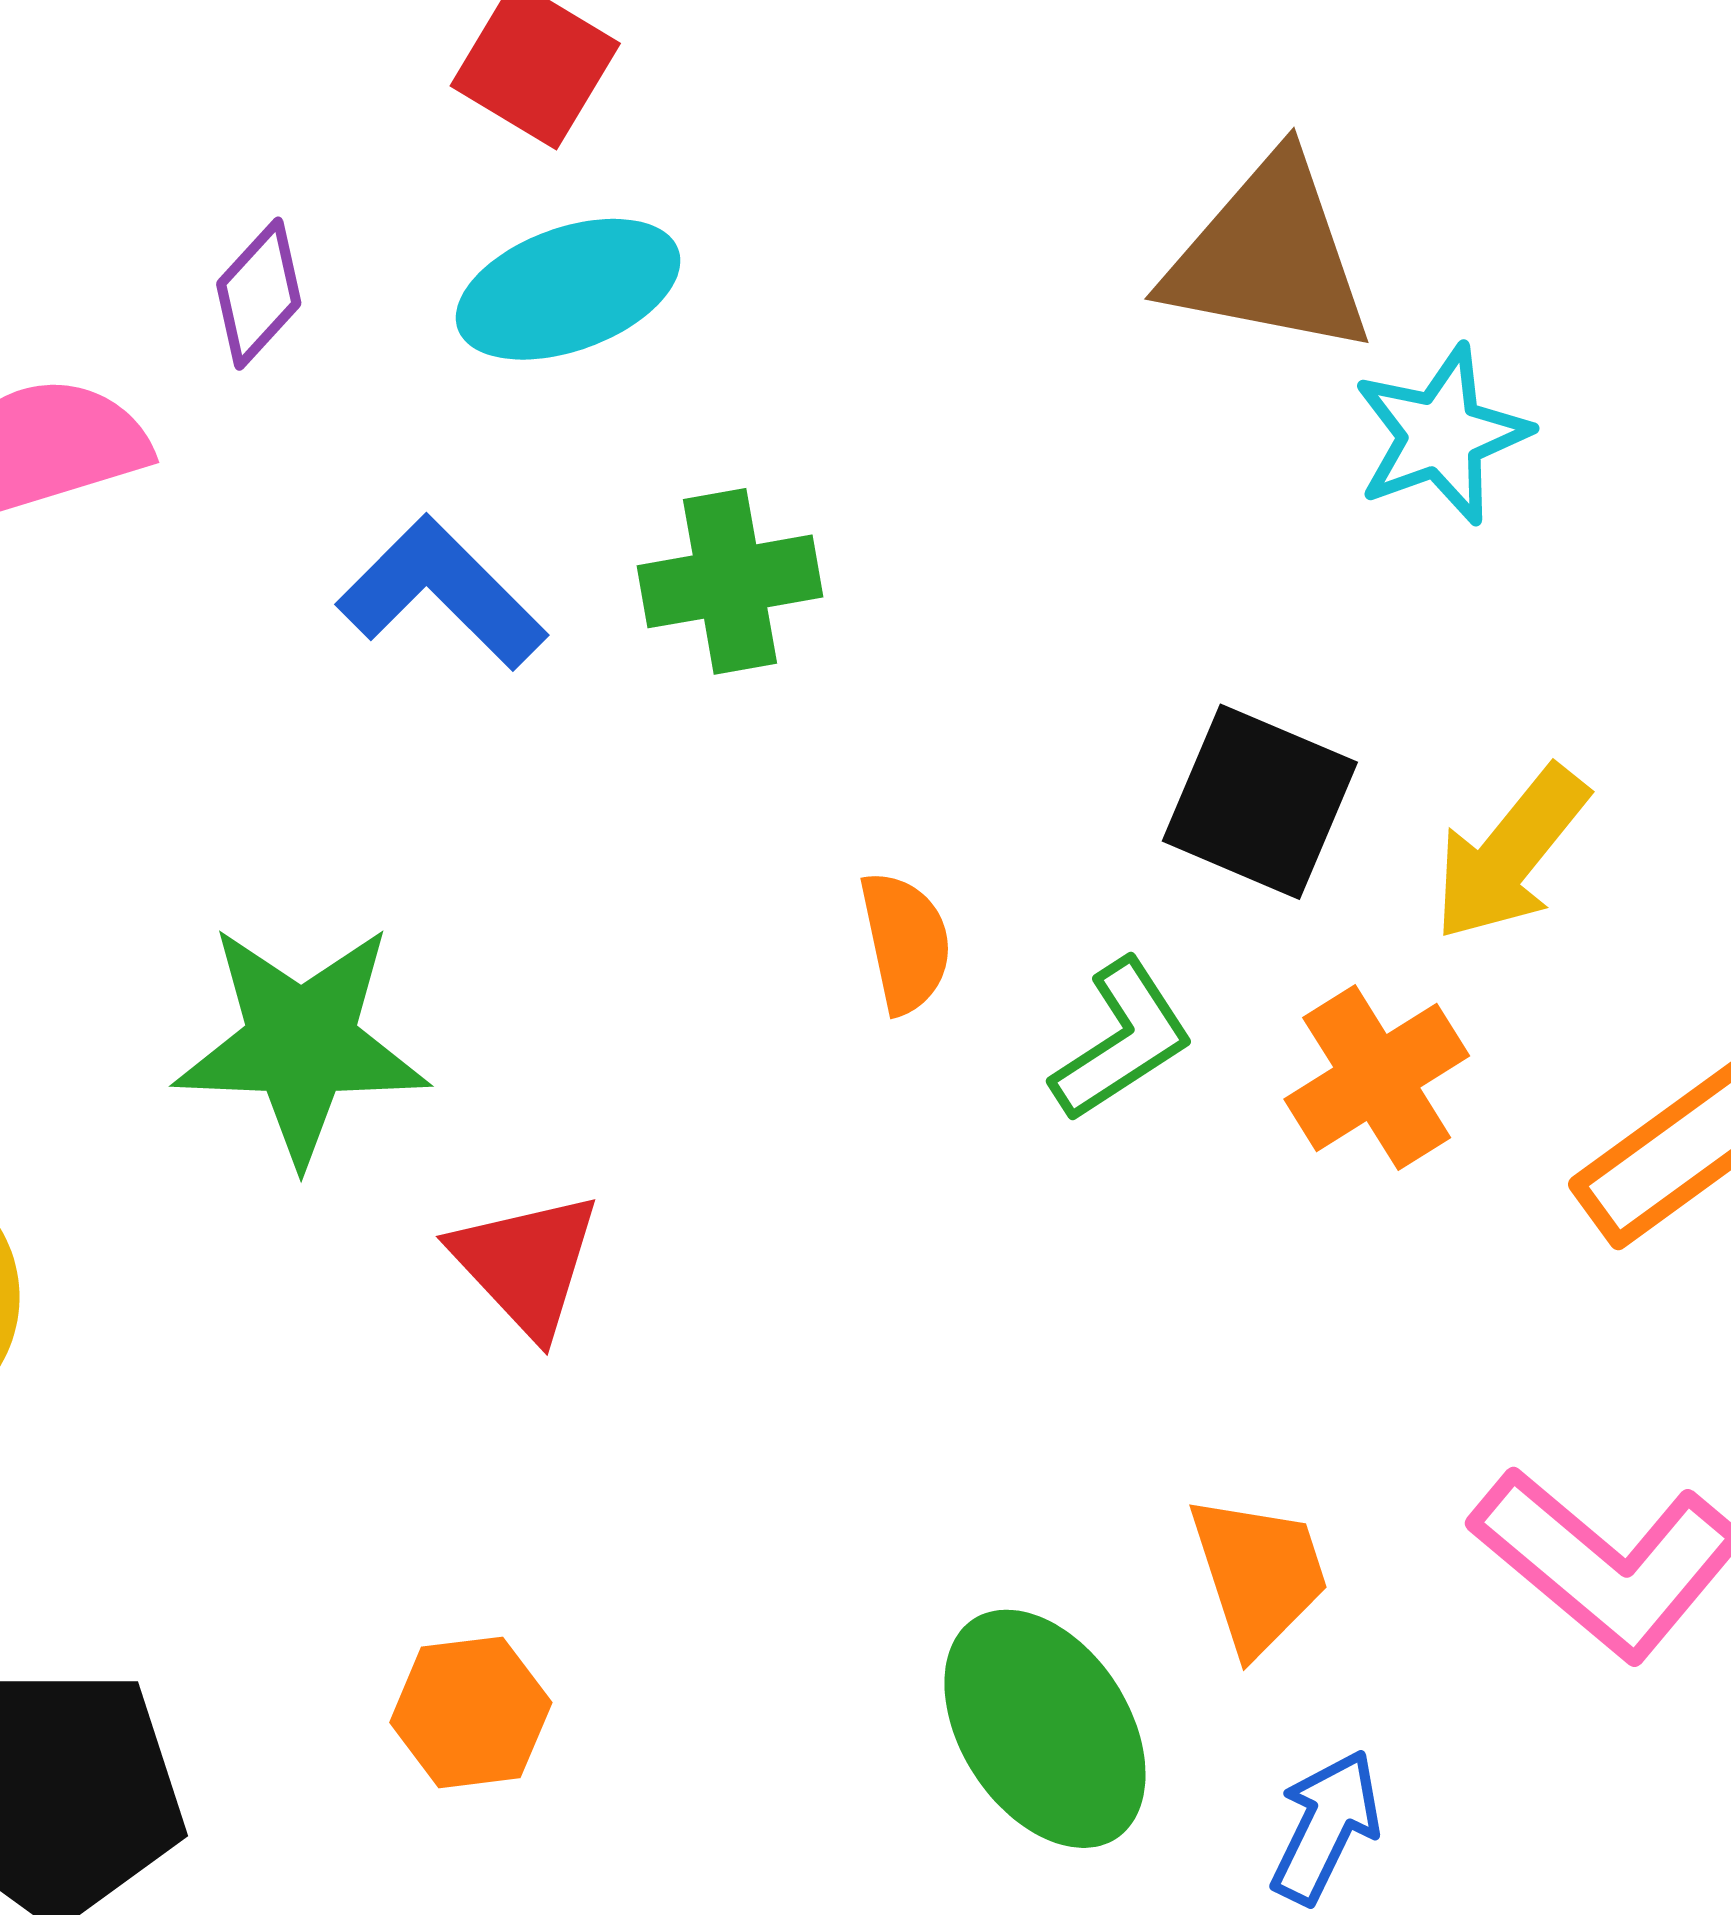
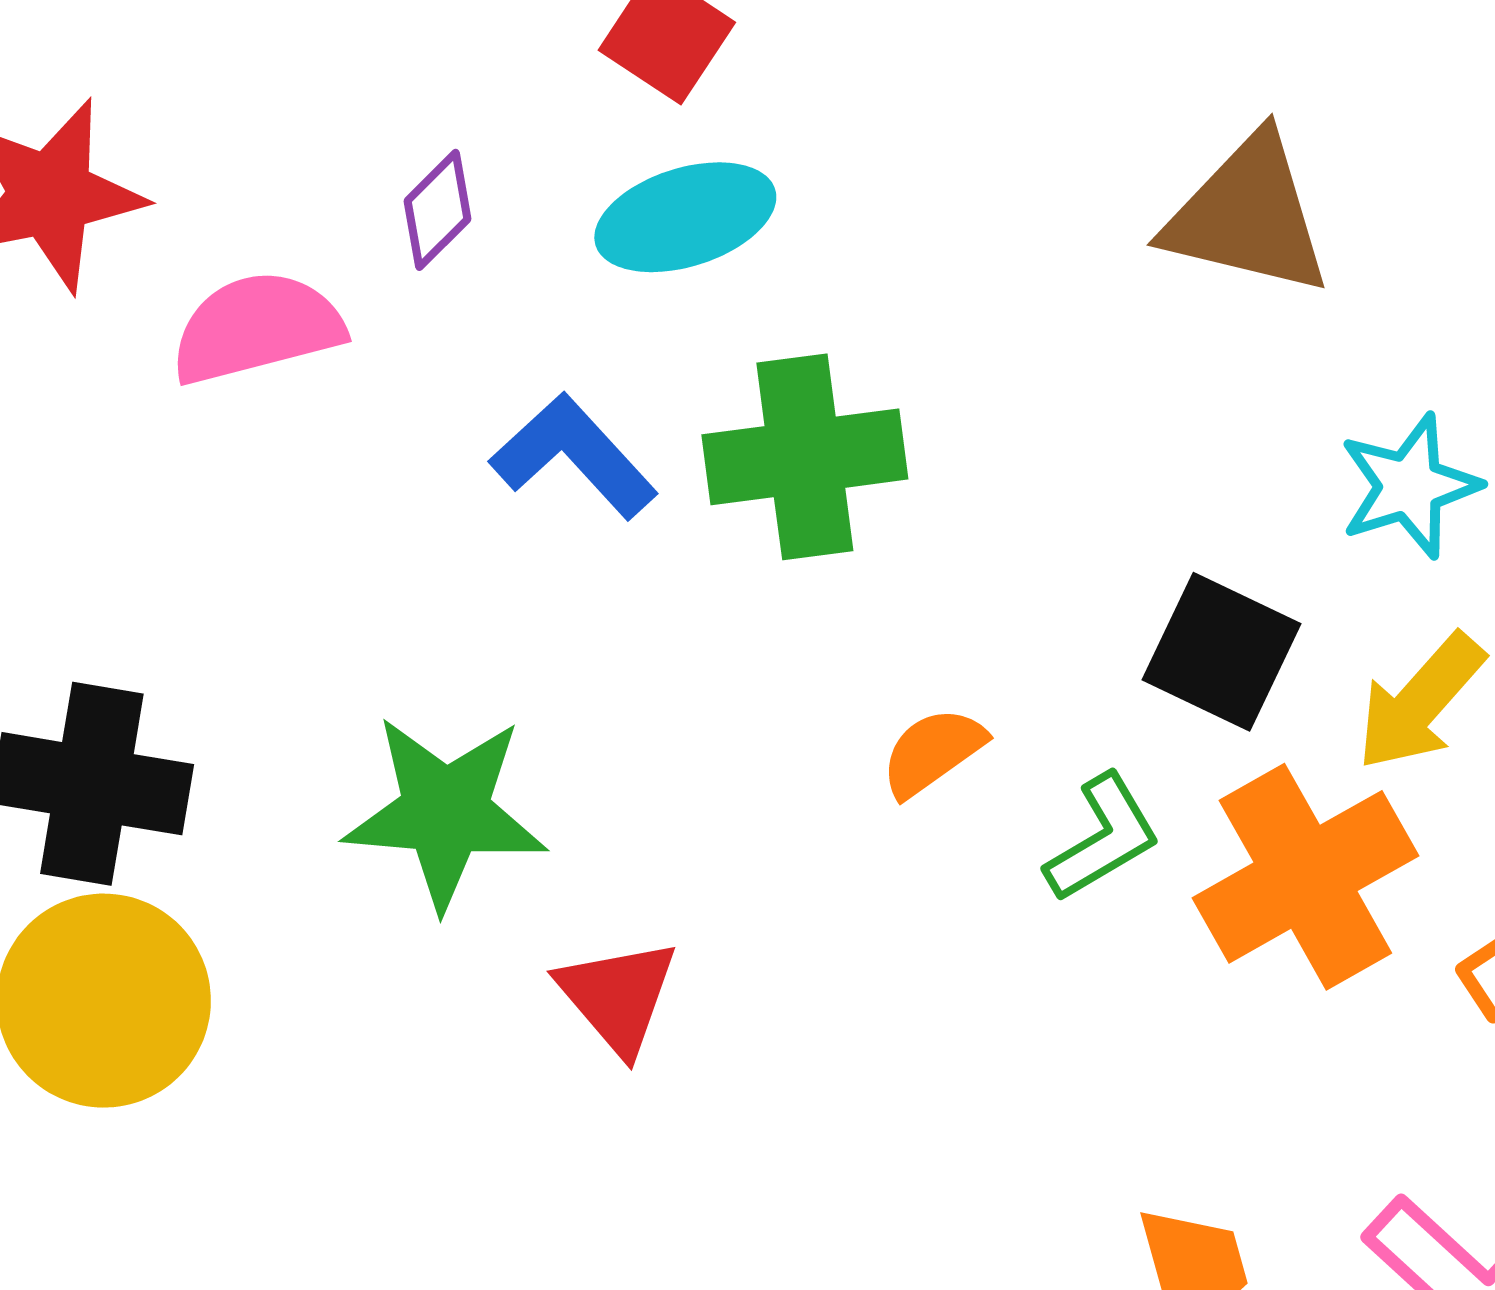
cyan star: (1441, 435) -> (1409, 486), moved
green cross: (730, 581) -> (805, 457), size x1.4
orange semicircle: (905, 942) -> (933, 752), turned -116
orange cross: (1377, 1078) -> (1305, 877), size x1.5

